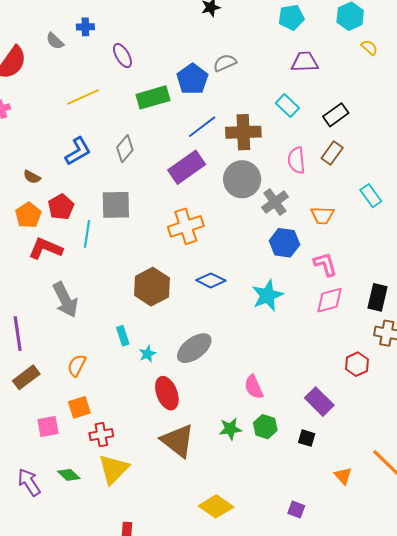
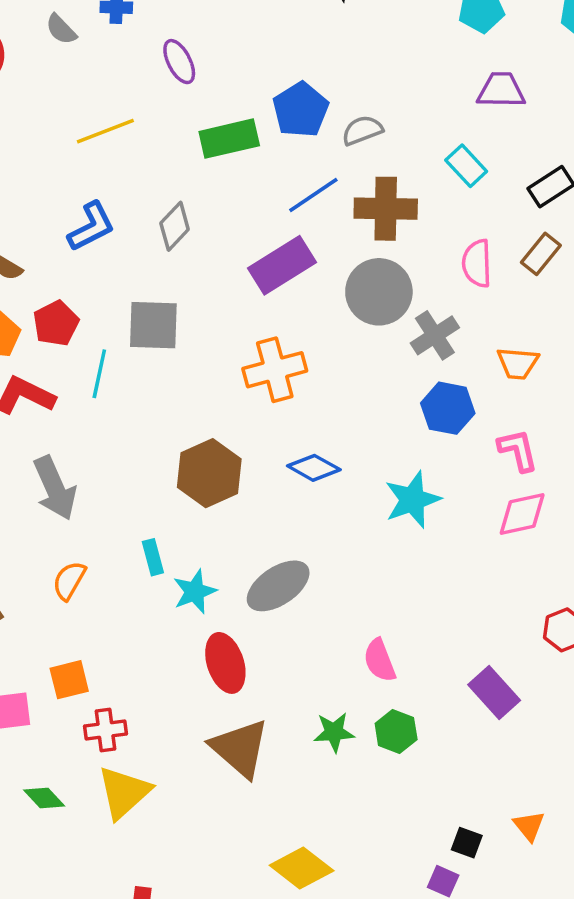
gray semicircle: (225, 63) -> (362, 130), moved
cyan star: (147, 354) -> (195, 592), size x1.4
orange semicircle: (77, 365) -> (69, 581), moved
black square: (307, 438) -> (467, 843), moved

